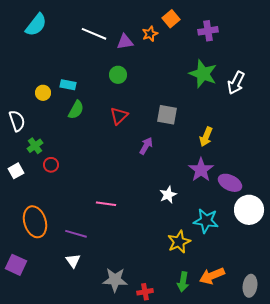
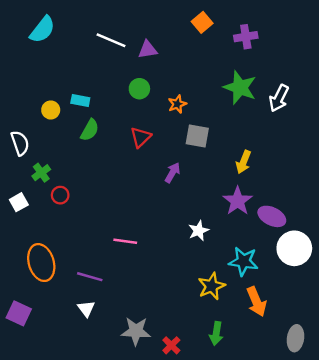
orange star: (150, 34) -> (177, 104), moved
orange arrow: (212, 276) -> (256, 302), moved, turned -90
red cross: (145, 292) -> (171, 345), turned -35

